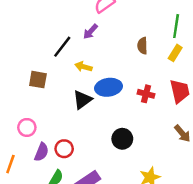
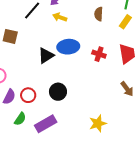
yellow arrow: (84, 67) -> (60, 17), moved
black circle: (122, 139) -> (58, 92), moved

